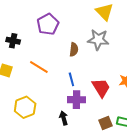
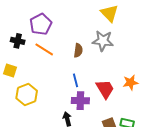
purple pentagon: (48, 24) -> (41, 24), moved
orange line: (39, 67) -> (44, 49), moved
yellow hexagon: (25, 107) -> (27, 95), moved

